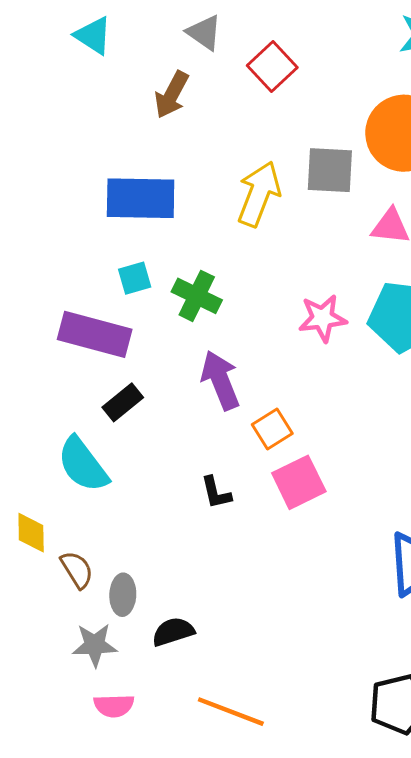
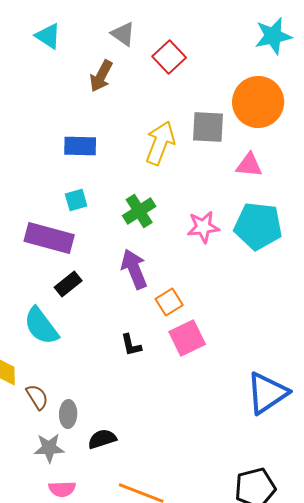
blue rectangle: (141, 198) -> (80, 146), size x0.7
green cross: (197, 296) -> (139, 211), moved, turned 32

